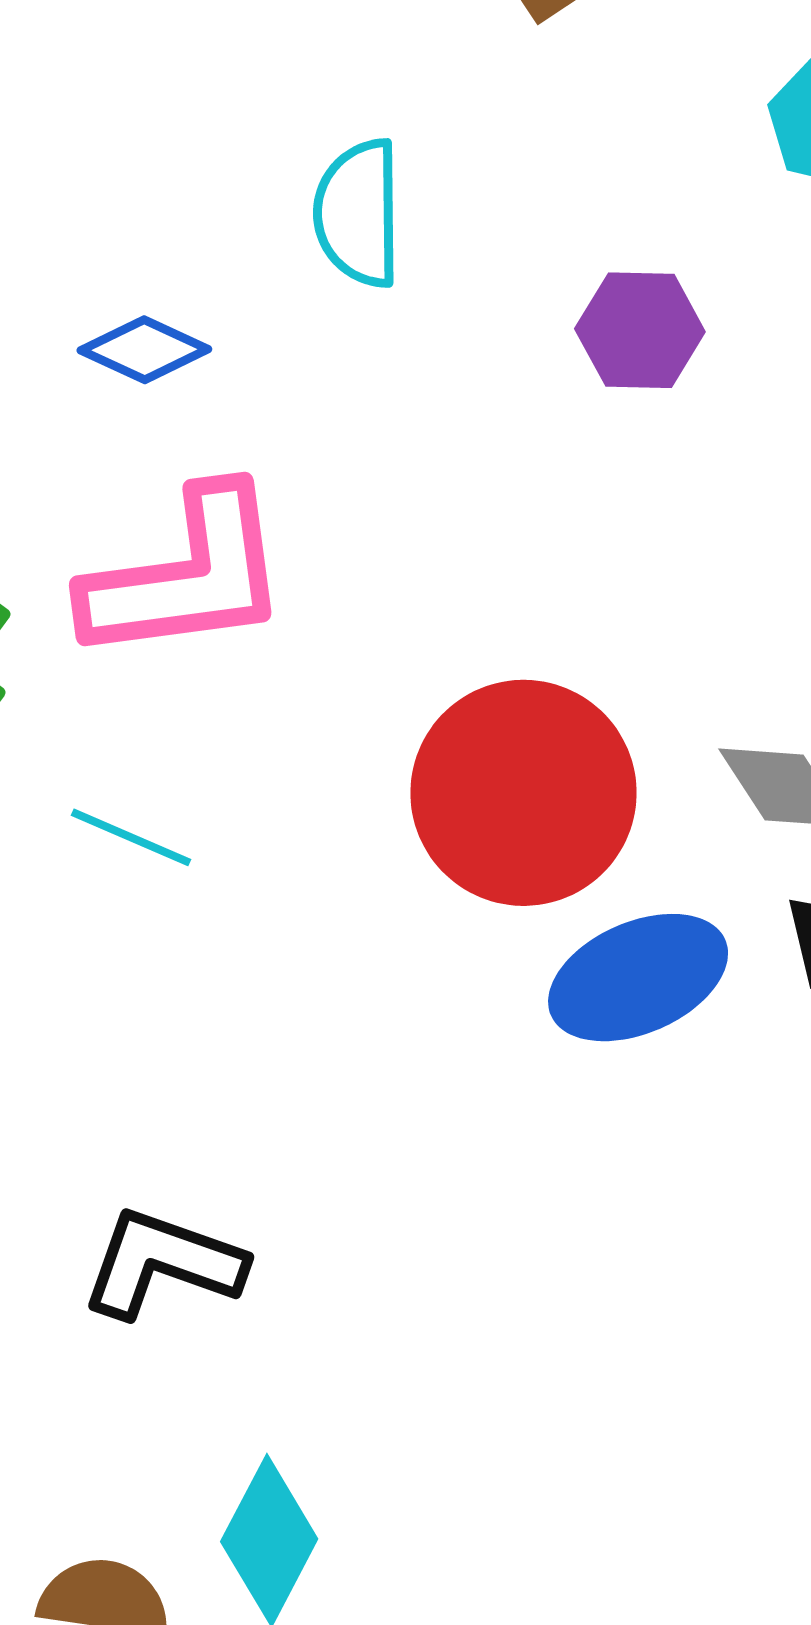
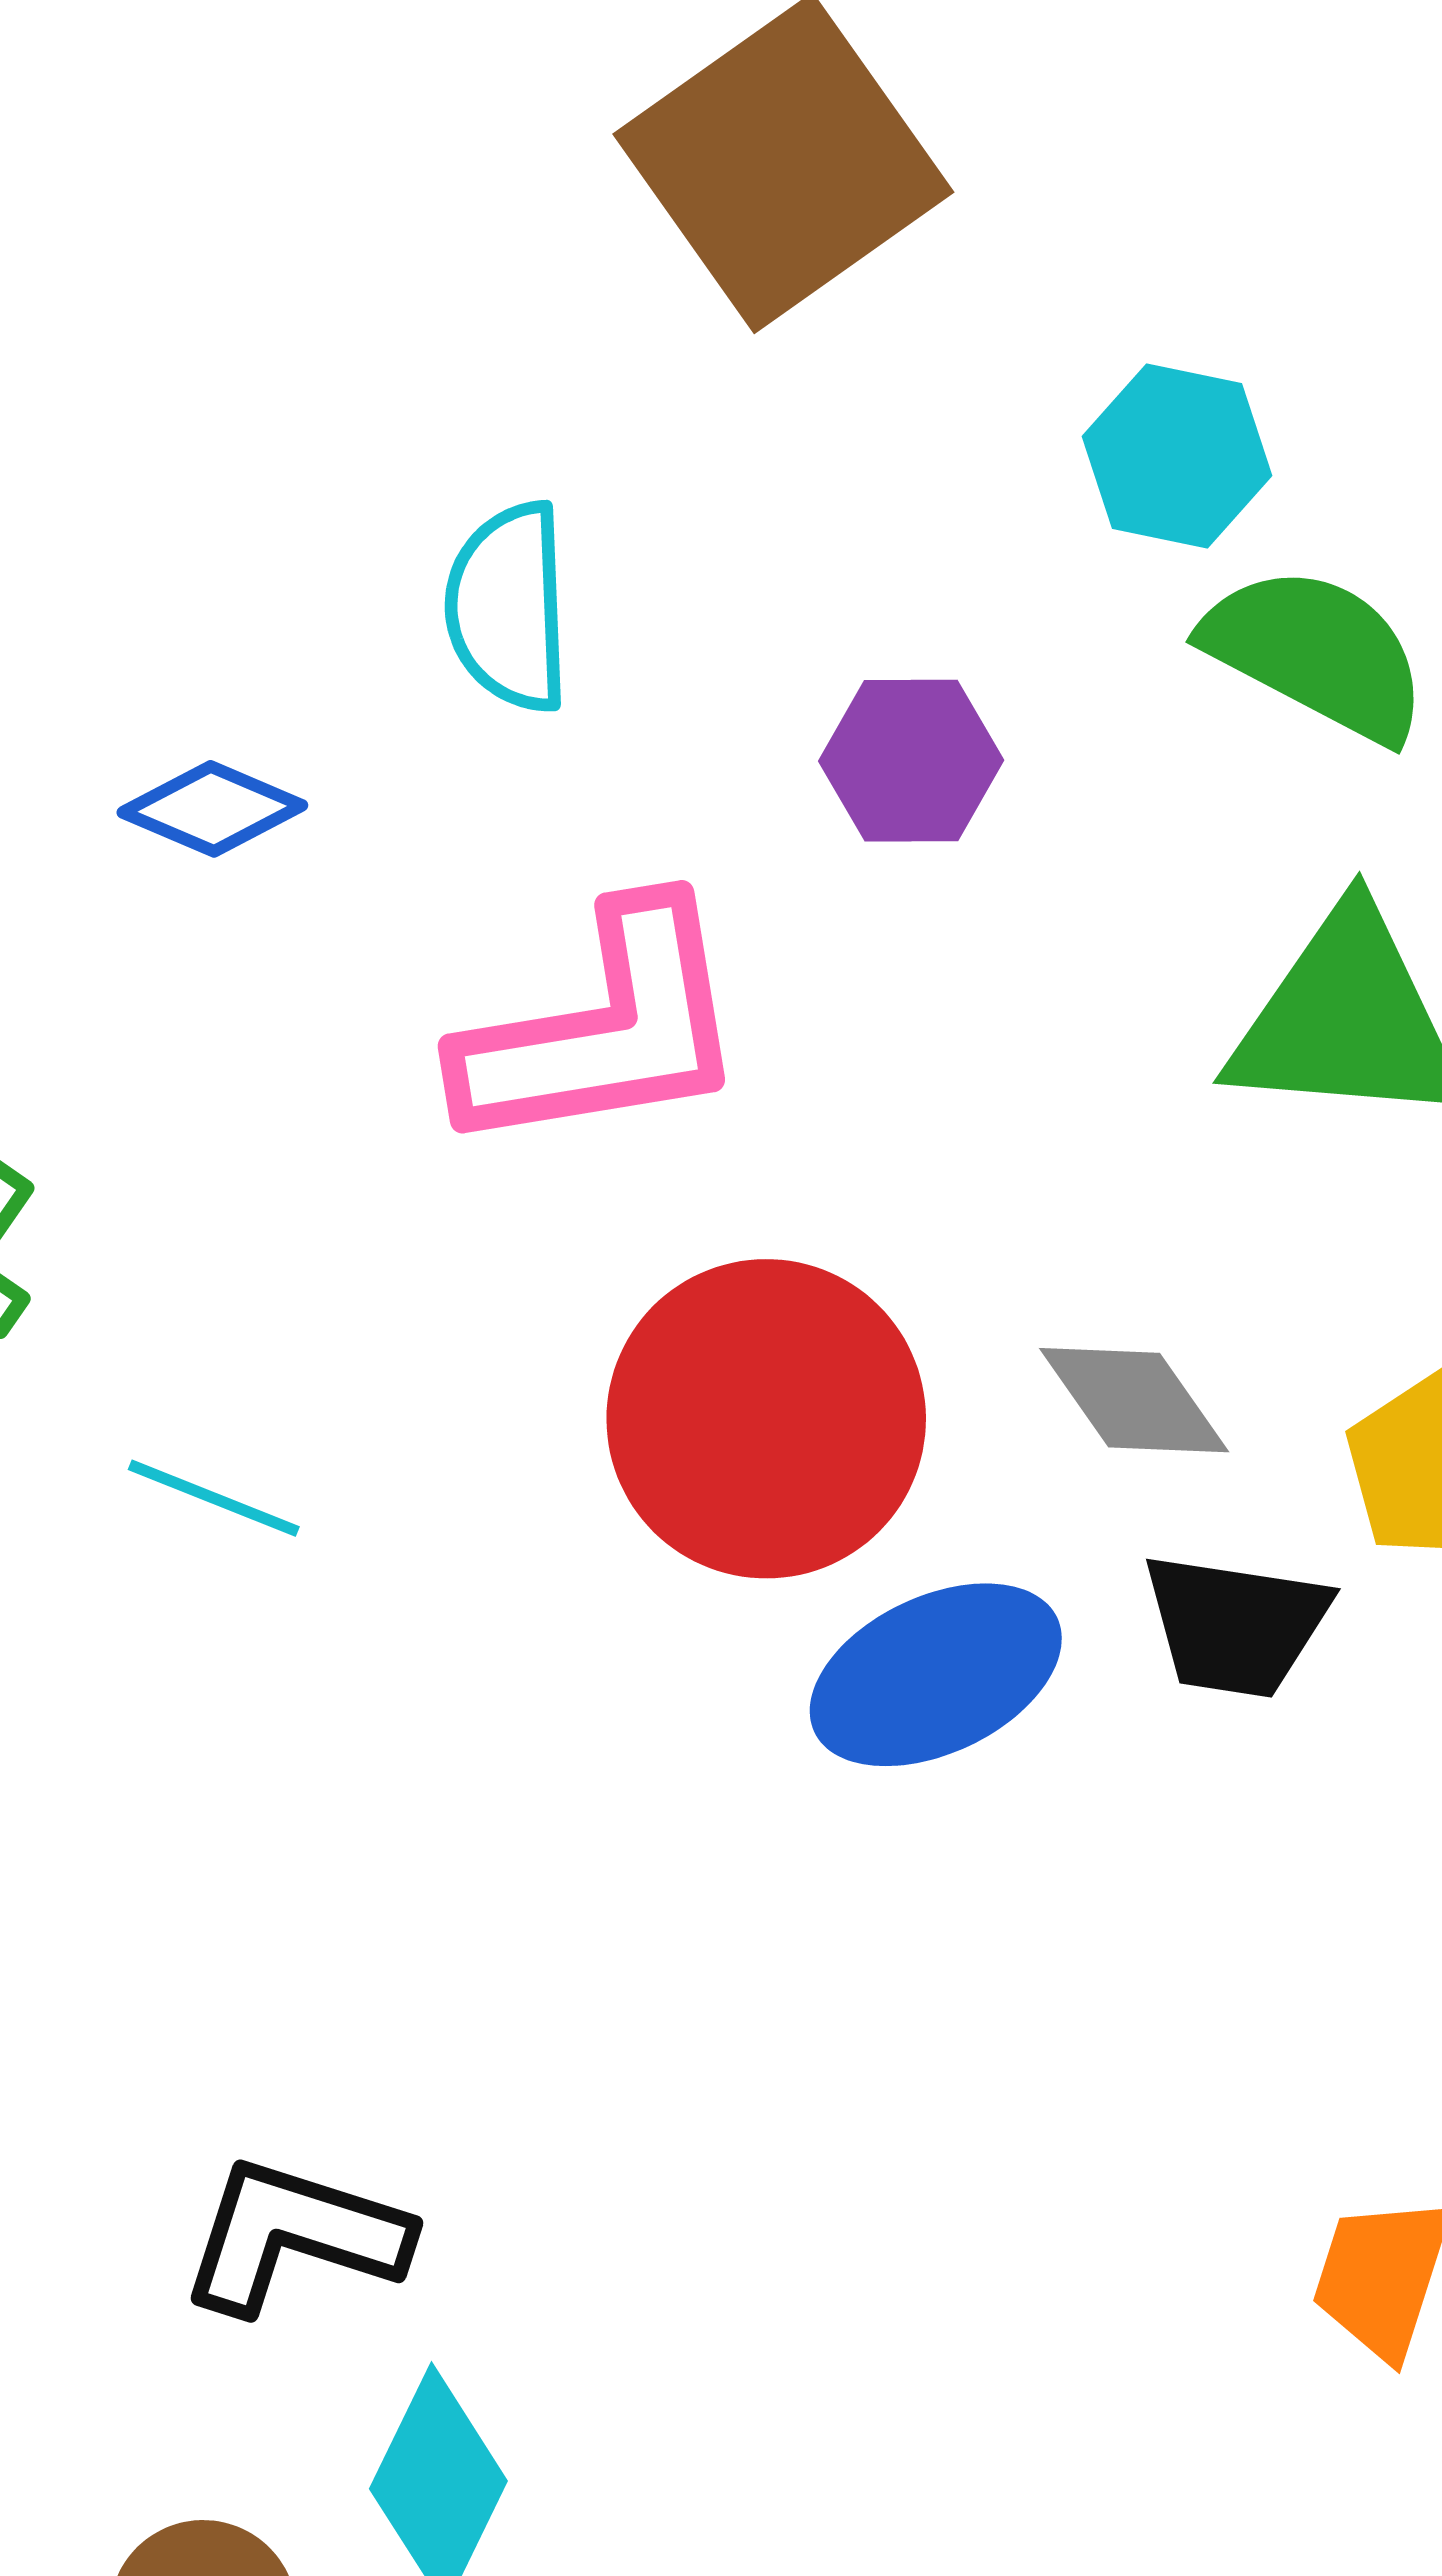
pink L-shape: (187, 576) -> (604, 1029), moved
black L-shape: (163, 1263) -> (294, 2236), moved

